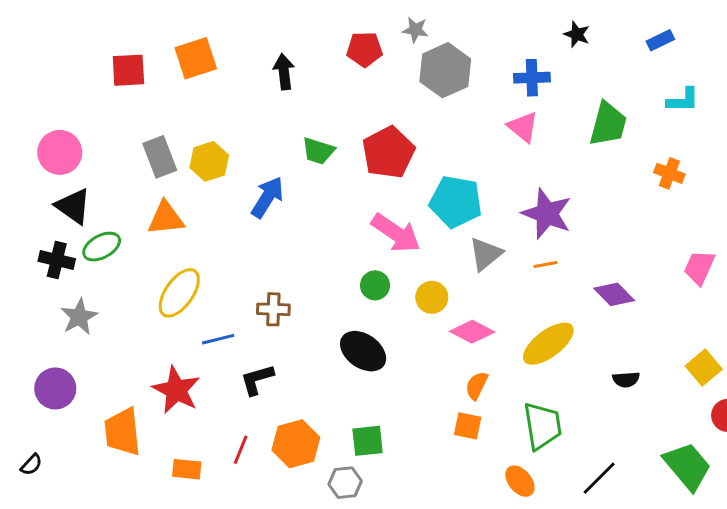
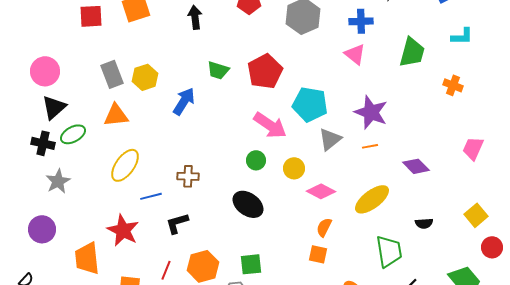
black triangle: (73, 206) -> (54, 107), turned 44
green trapezoid: (542, 426) -> (389, 251), moved

